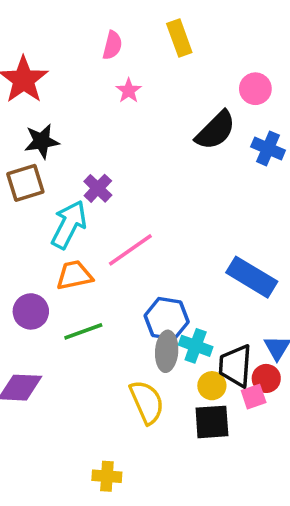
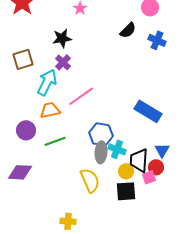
black semicircle: (216, 130) -> (128, 30), size x0.7
black star: (42, 141) -> (62, 38), moved

